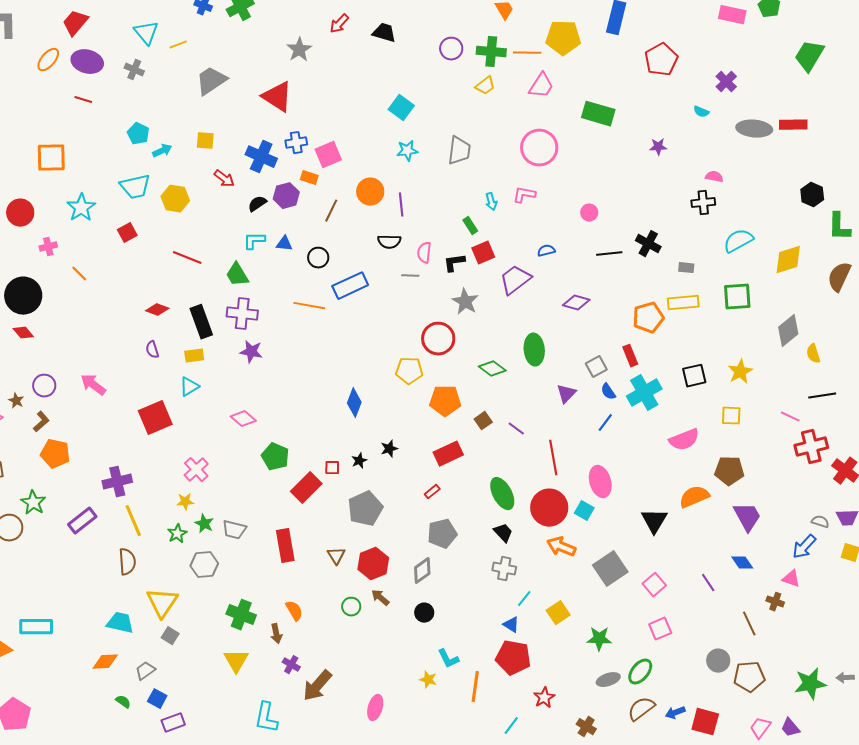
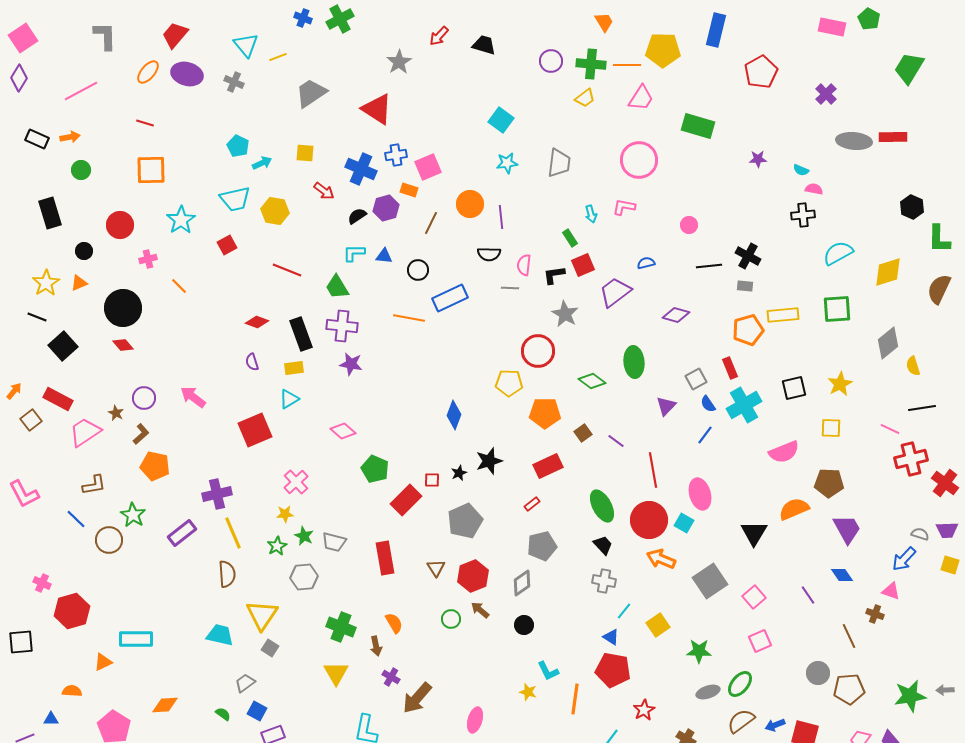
red line: (83, 100) -> (145, 123), moved
cyan semicircle: (701, 112) -> (801, 170), moved
gray rectangle: (686, 268) -> (745, 286), moved
black star: (389, 449) -> (489, 461), size x1.5
orange diamond: (105, 662) -> (165, 705), moved

